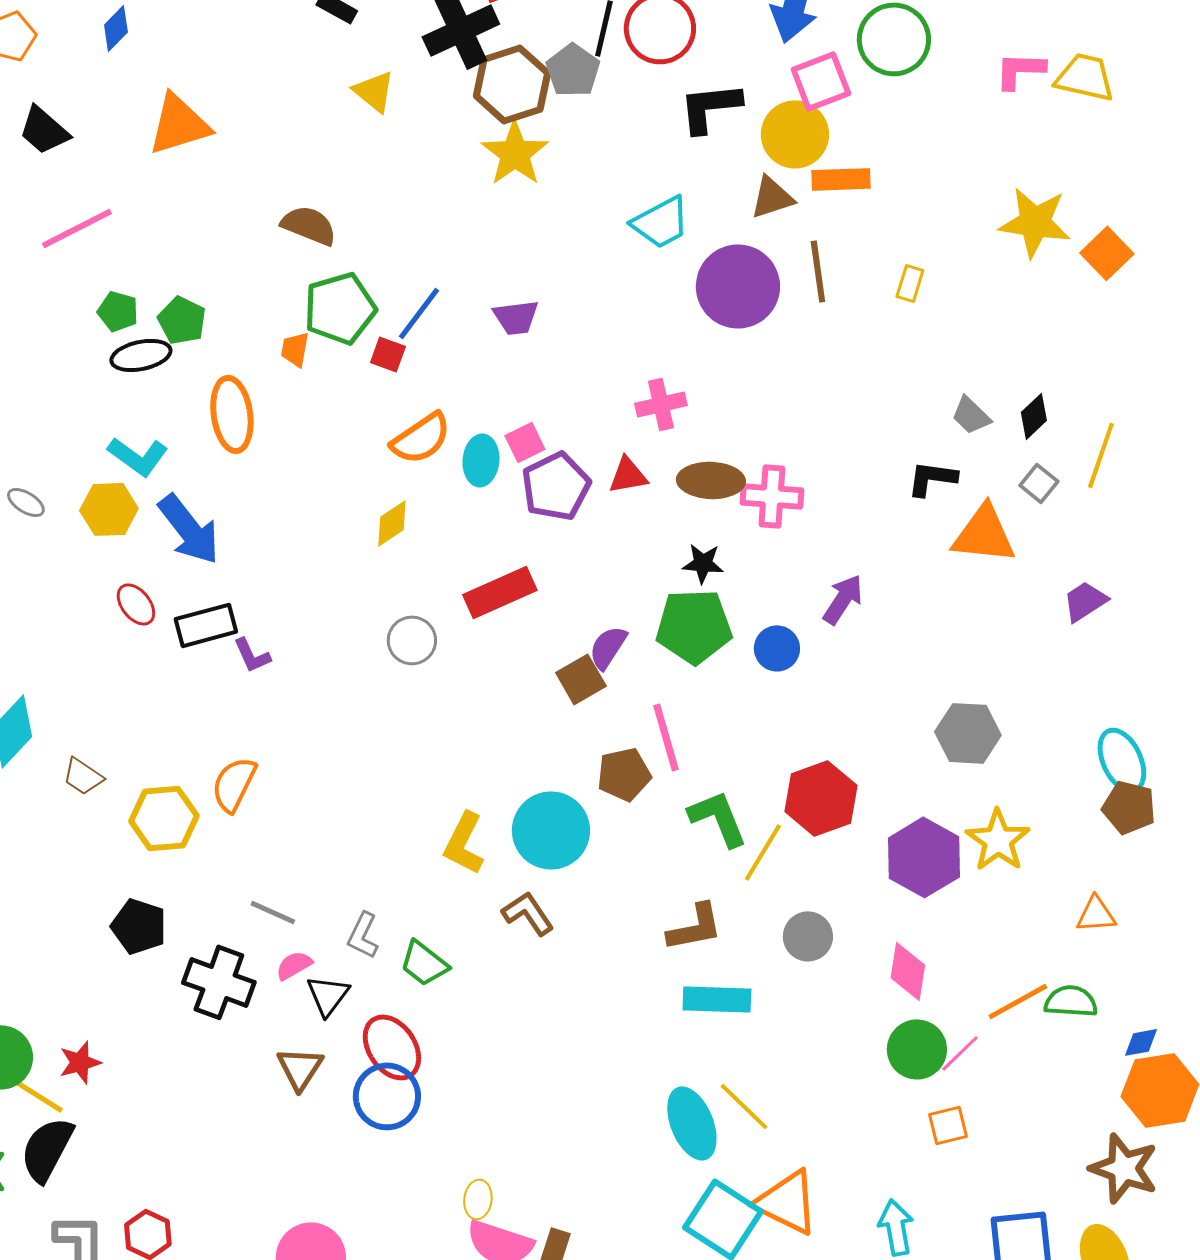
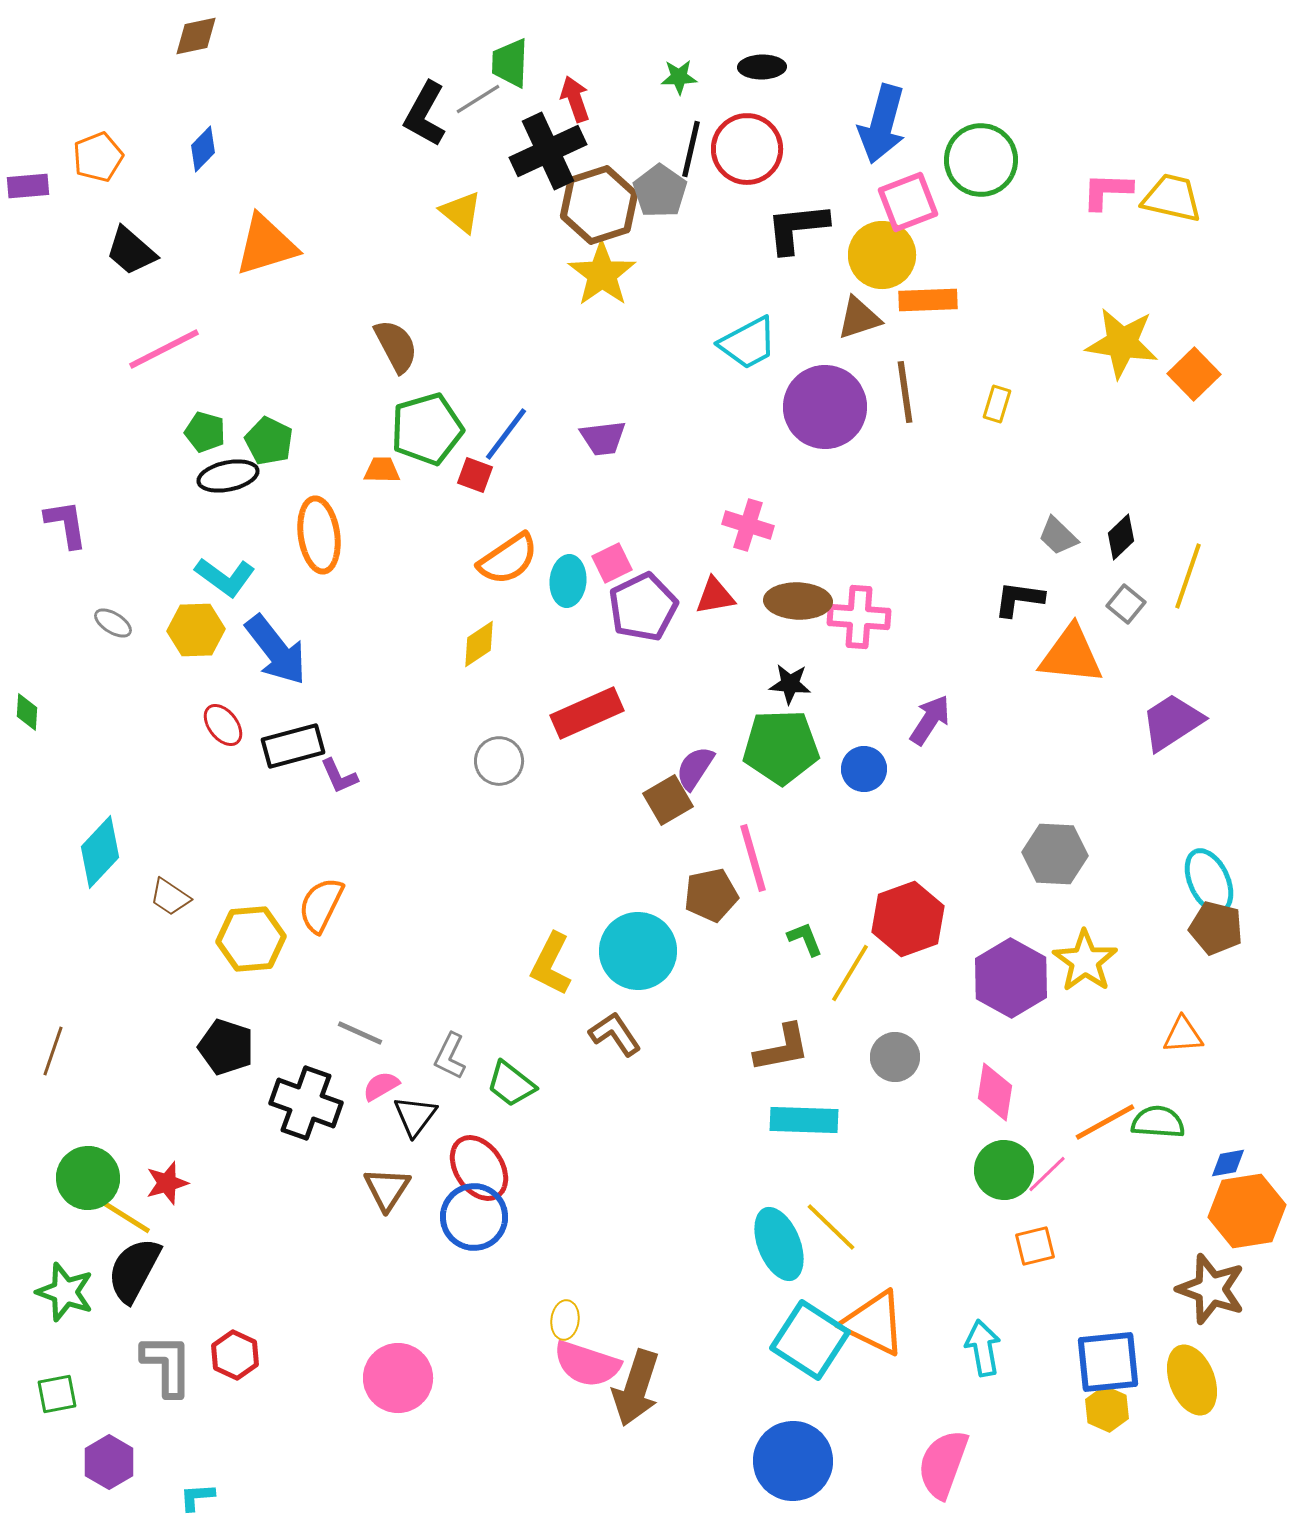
brown semicircle: (309, 225) -> (396, 346), turned 40
orange trapezoid: (295, 349) -> (382, 470), turned 81
pink cross: (661, 404) -> (748, 525), turned 30
purple trapezoid: (1085, 601) -> (1172, 722), size x1.4
green L-shape: (718, 818) -> (805, 939), size x0.6

